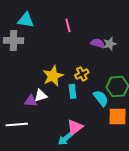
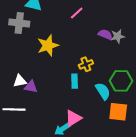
pink line: (68, 25) -> (77, 13), turned 56
yellow star: (53, 76) -> (48, 45), moved
white triangle: (41, 96) -> (20, 81), moved

